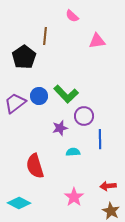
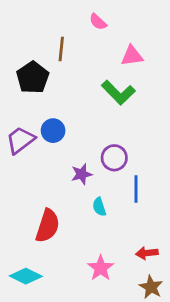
green L-shape: (66, 94) -> (118, 93), moved
cyan semicircle: (73, 152) -> (99, 207), turned -104
red semicircle: (35, 166) -> (48, 226), turned -145

